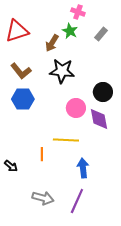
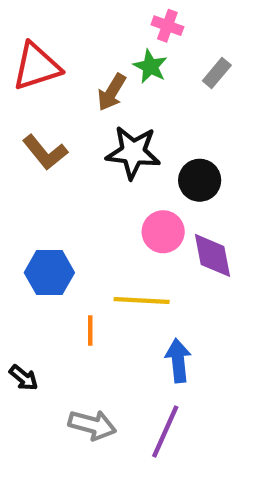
black circle: (103, 92) -> (200, 180), moved
blue hexagon: (23, 99) -> (49, 273), moved
black arrow: (11, 166) -> (24, 378), moved

